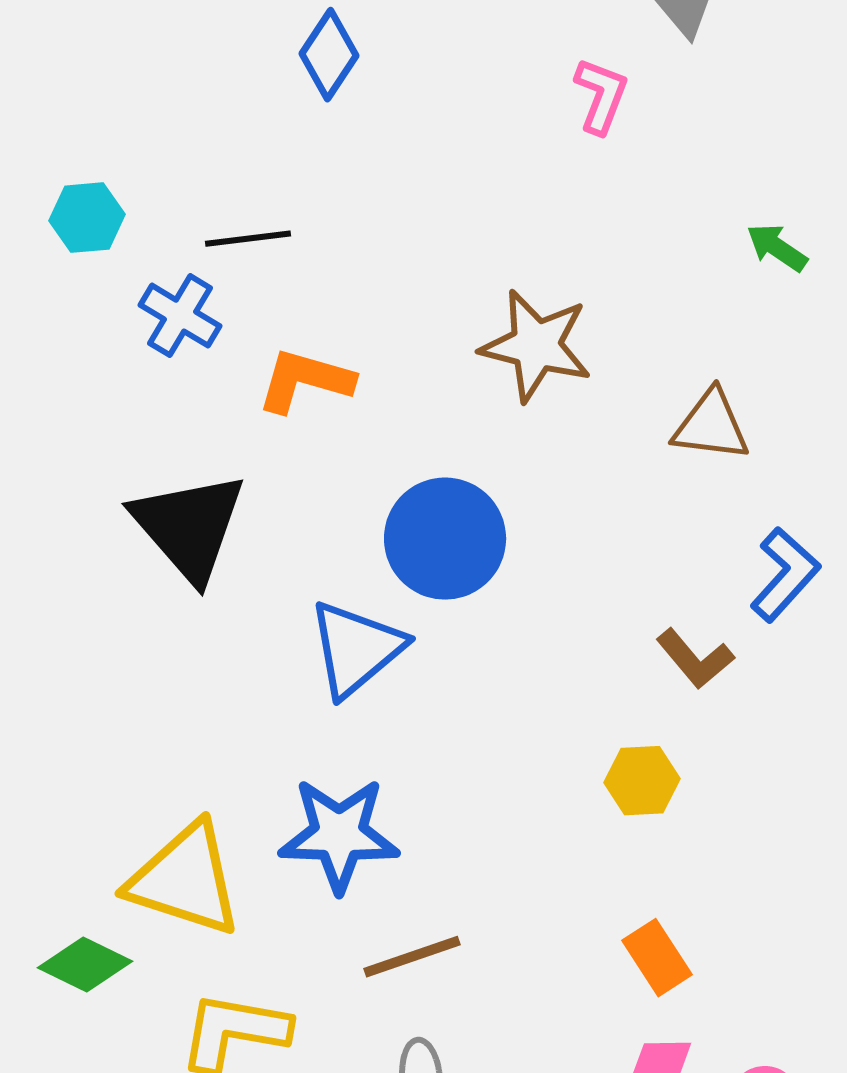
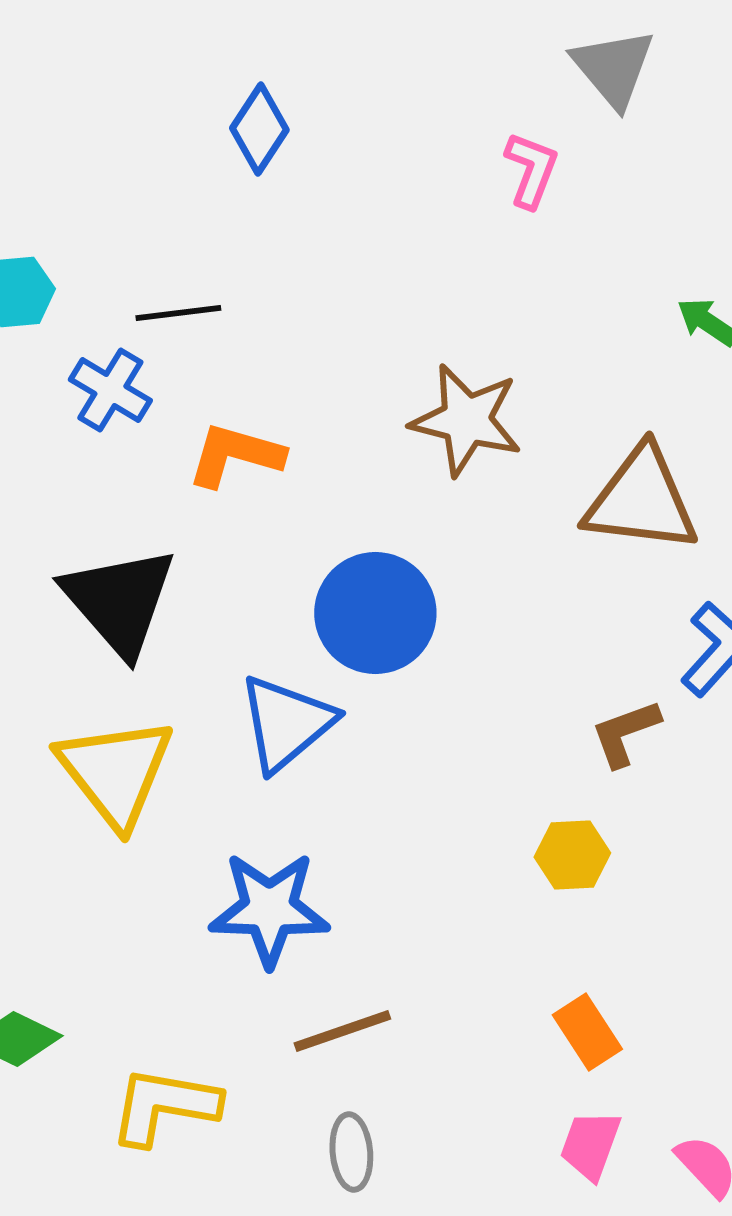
brown triangle: (711, 426) -> (641, 500), size x1.5
brown L-shape: (695, 659) -> (625, 733), turned 110
yellow triangle: (185, 880) -> (115, 772), moved, turned 34

